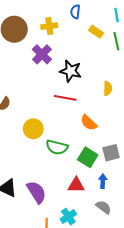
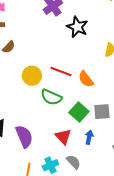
red line: (65, 98) -> (61, 71), moved
red triangle: (76, 185) -> (63, 137), turned 36
gray semicircle: (103, 207) -> (74, 162), moved

